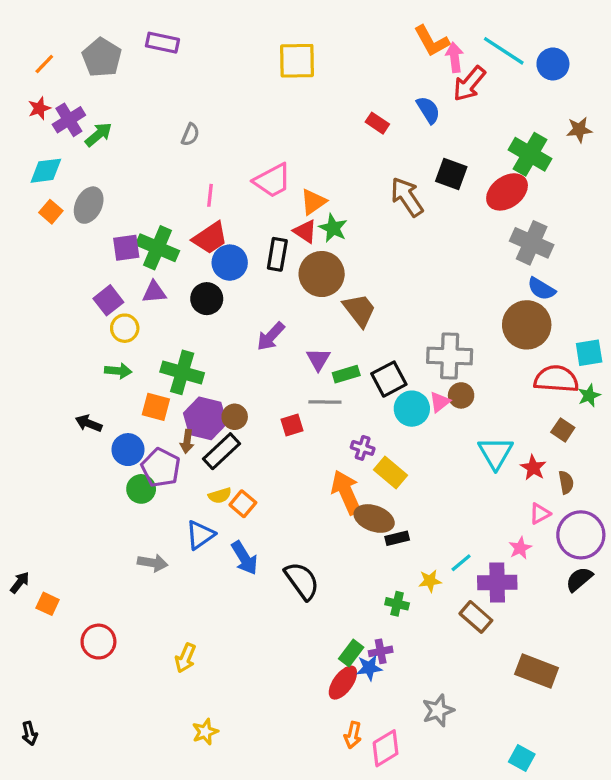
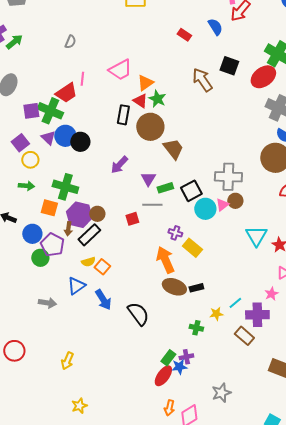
red trapezoid: (210, 238) -> (66, 93), moved
blue circle: (230, 263) -> (65, 136), moved
purple triangle: (154, 292) -> (48, 138), turned 49
brown ellipse: (374, 518) -> (174, 287), moved

